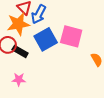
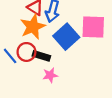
pink star: (19, 79) -> (50, 75), moved

